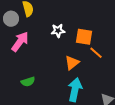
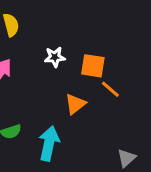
cyan arrow: (75, 90) -> (49, 143), moved

